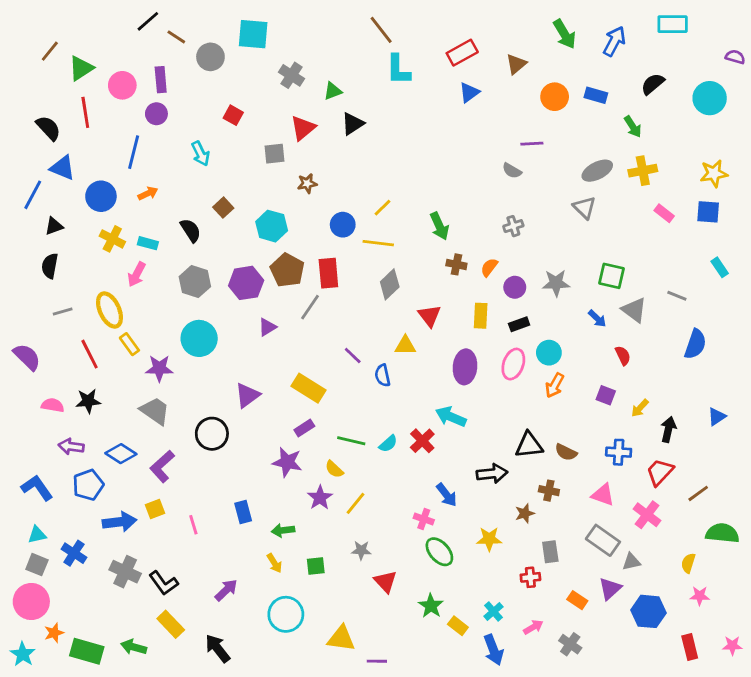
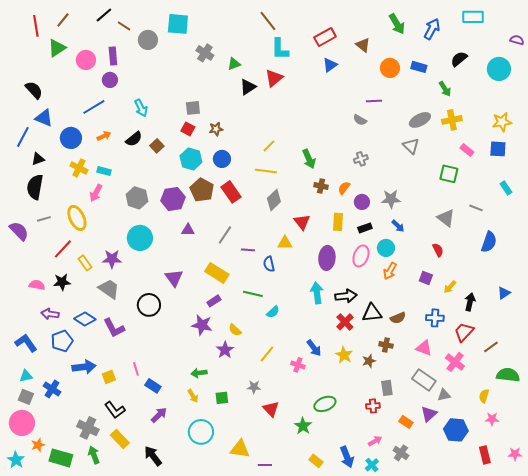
brown line: (50, 51) -> (63, 20), moved
brown triangle: (516, 64) -> (363, 45), turned -42
red line: (85, 112) -> (36, 26), moved
red square: (233, 115) -> (188, 129), moved
red triangle: (303, 128) -> (274, 78), moved
blue line: (134, 152) -> (94, 107), turned 45
blue circle: (343, 225) -> (222, 159), moved
black semicircle: (191, 230) -> (134, 139), moved, turned 84
black semicircle: (50, 266) -> (35, 187), size x1.4
red rectangle: (328, 273) -> (231, 192), turned -30
green square: (611, 276) -> (449, 174), moved
gray line: (310, 307) -> (225, 235), moved
blue arrow: (597, 319) -> (398, 226), moved
purple triangle: (267, 327) -> (188, 230), turned 32
yellow rectangle: (129, 344) -> (85, 263), moved
red line: (90, 354) -> (63, 249), turned 70
purple line: (353, 355) -> (248, 250), turned -40
purple semicircle: (27, 357) -> (19, 231), moved
purple triangle: (247, 395) -> (174, 278), turned -30
cyan arrow: (451, 417) -> (317, 293), turned 60
green line: (351, 441) -> (253, 294), moved
red cross: (422, 441) -> (345, 322), moved
brown semicircle: (566, 452) -> (398, 318), turned -49
purple L-shape: (162, 466) -> (114, 328), turned -75
black arrow: (492, 474) -> (346, 296), moved
yellow line: (356, 503) -> (267, 354), moved
yellow square: (155, 509) -> (109, 377), moved
blue rectangle: (243, 512) -> (153, 386), moved, turned -42
yellow star: (489, 539) -> (344, 355), moved, turned 30
green ellipse: (439, 552) -> (325, 404), moved, turned -70
gray cross: (125, 572) -> (88, 428), moved
cyan cross: (493, 611) -> (372, 465), moved
yellow rectangle: (458, 626) -> (316, 461), moved
green arrow: (134, 647) -> (94, 455), turned 54

